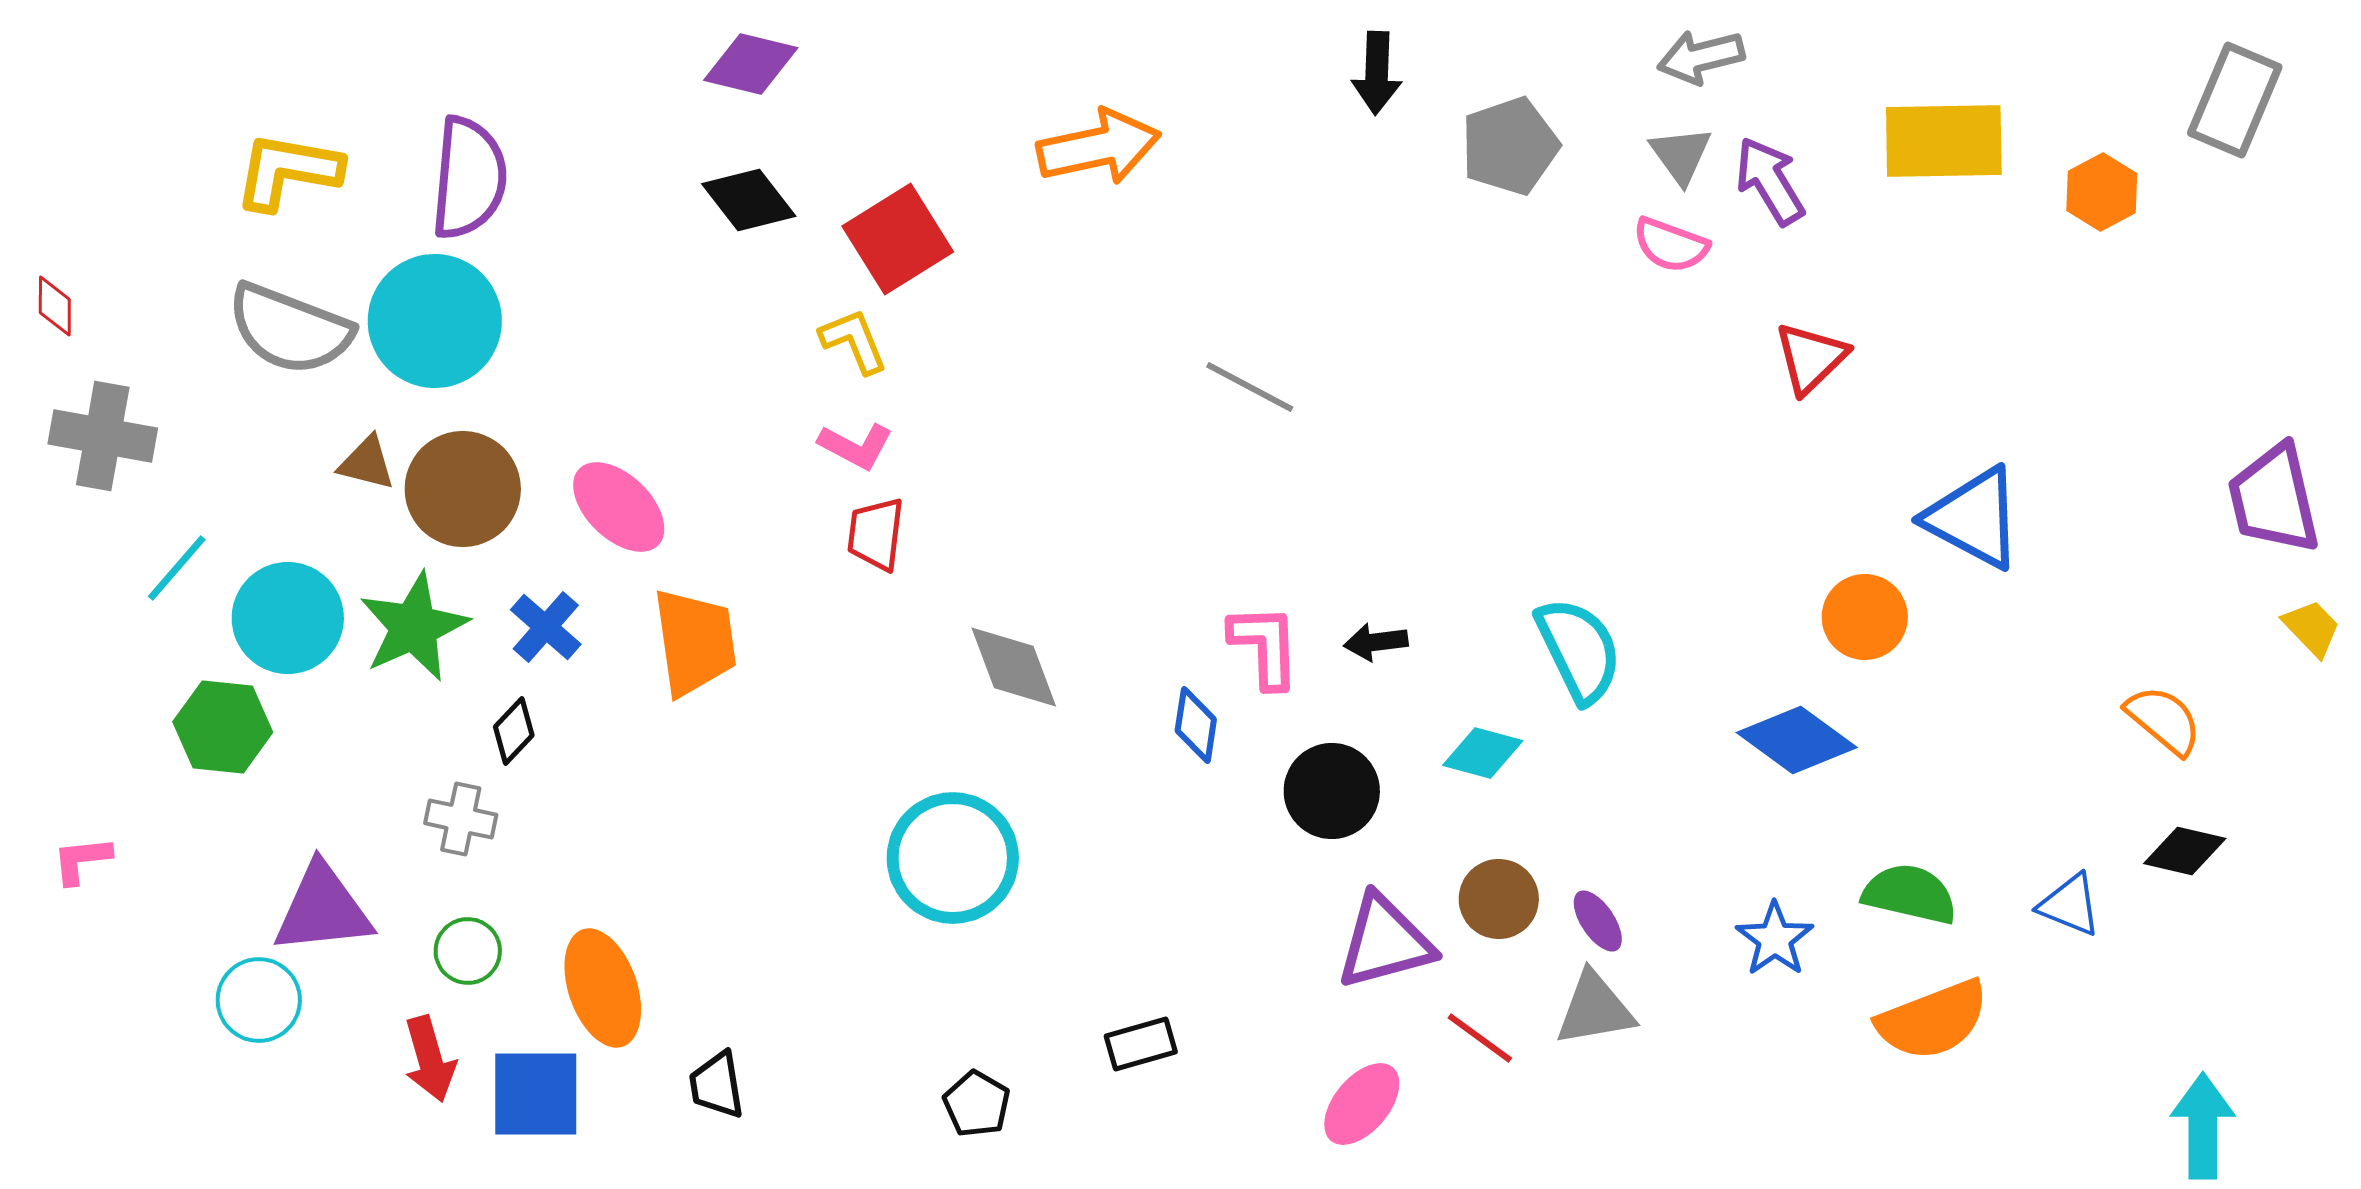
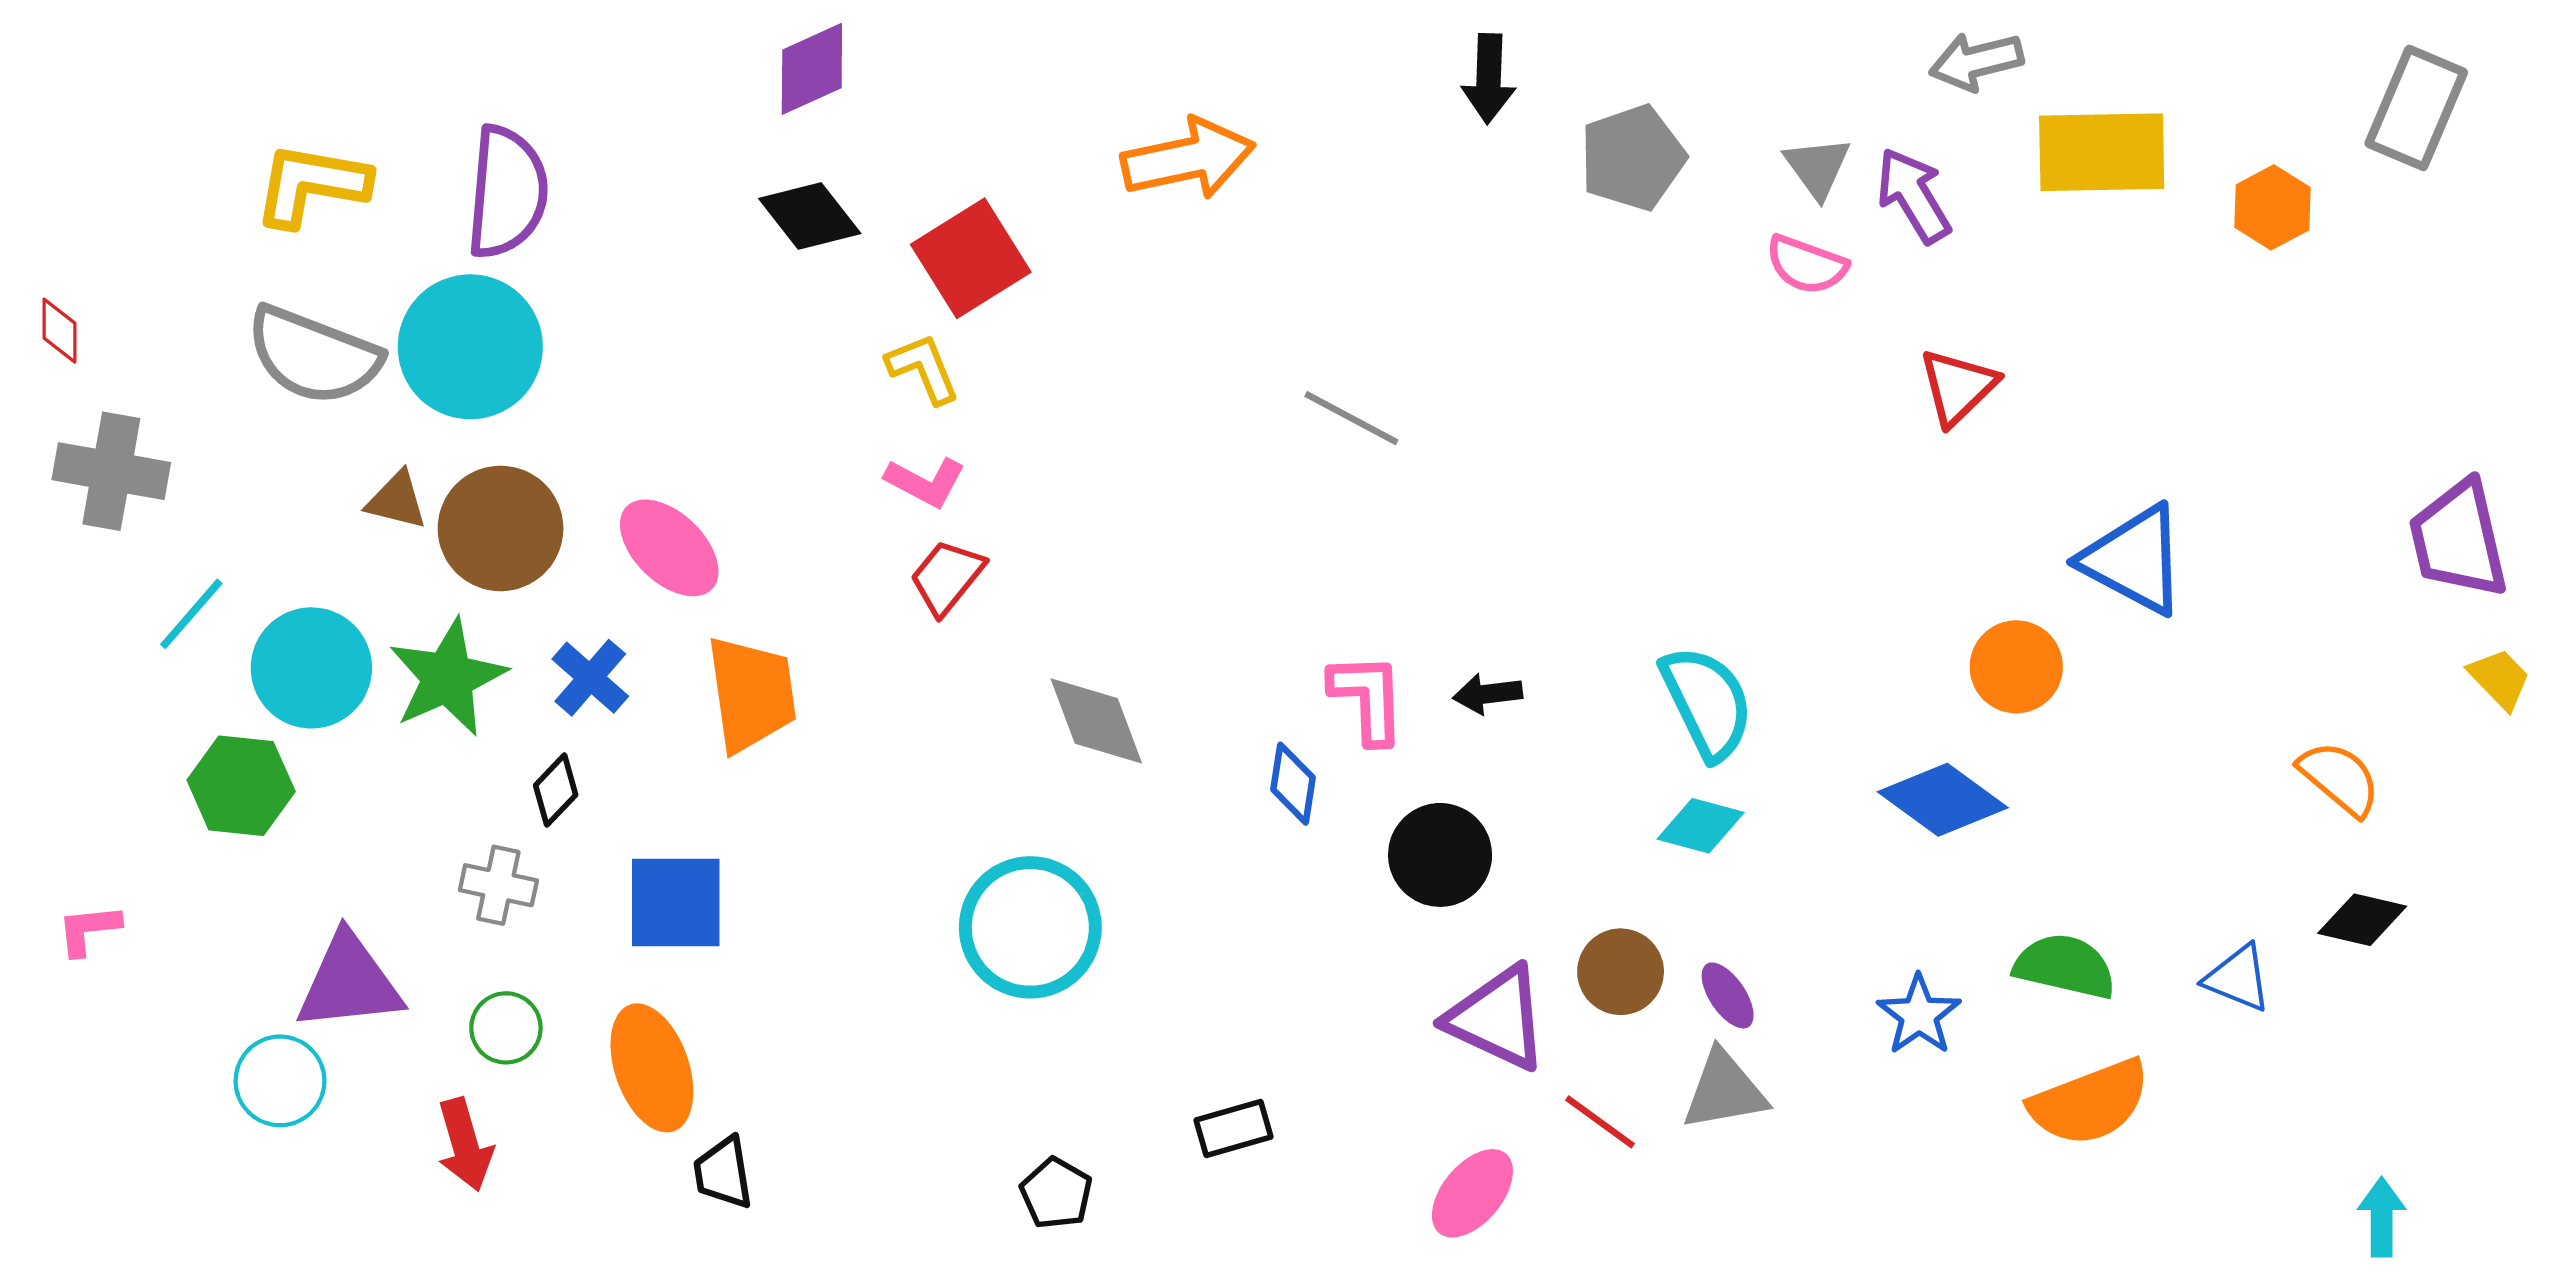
gray arrow: (1701, 57) -> (1976, 61), moved
purple diamond: (751, 64) -> (812, 69), turned -38
red trapezoid: (876, 534) -> (947, 577), turned 32
cyan diamond: (1483, 753) -> (1701, 826), moved
purple triangle: (1385, 942) -> (1497, 1018), turned 40
black trapezoid: (717, 1085) -> (723, 1173), moved
blue square: (536, 1094) -> (676, 903), moved
cyan arrow: (2203, 1126) -> (2382, 1217), size x0.7

